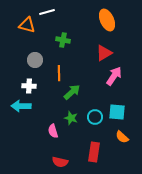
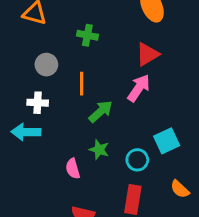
pink arrow: (114, 76) -> (139, 88), moved
cyan square: (117, 112) -> (167, 141), turned -30
cyan circle: (95, 117) -> (137, 160), moved
orange semicircle: (122, 137) -> (180, 189), moved

